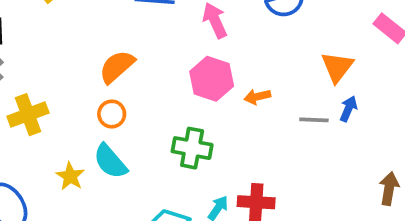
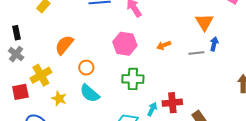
orange semicircle: (117, 67) -> (64, 45), moved
pink hexagon: (212, 79) -> (125, 44), moved
yellow star: (70, 176) -> (59, 99), moved

